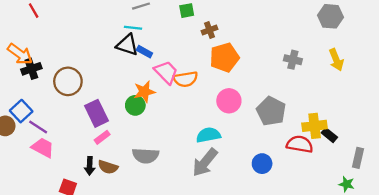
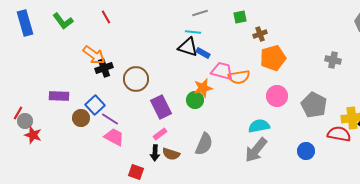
pink trapezoid: (166, 72) -> (222, 71), turned -30
pink rectangle: (102, 137) -> (160, 134), moved
gray semicircle: (146, 156) -> (204, 144), turned -70

